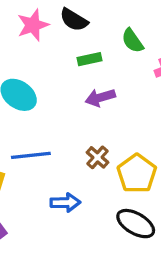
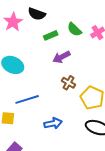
green semicircle: (132, 41) -> (74, 29), moved
brown cross: (97, 157) -> (69, 83), moved

